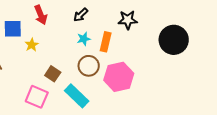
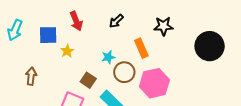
cyan star: (84, 39) -> (108, 57), moved
orange rectangle: (106, 42) -> (141, 48), turned -36

